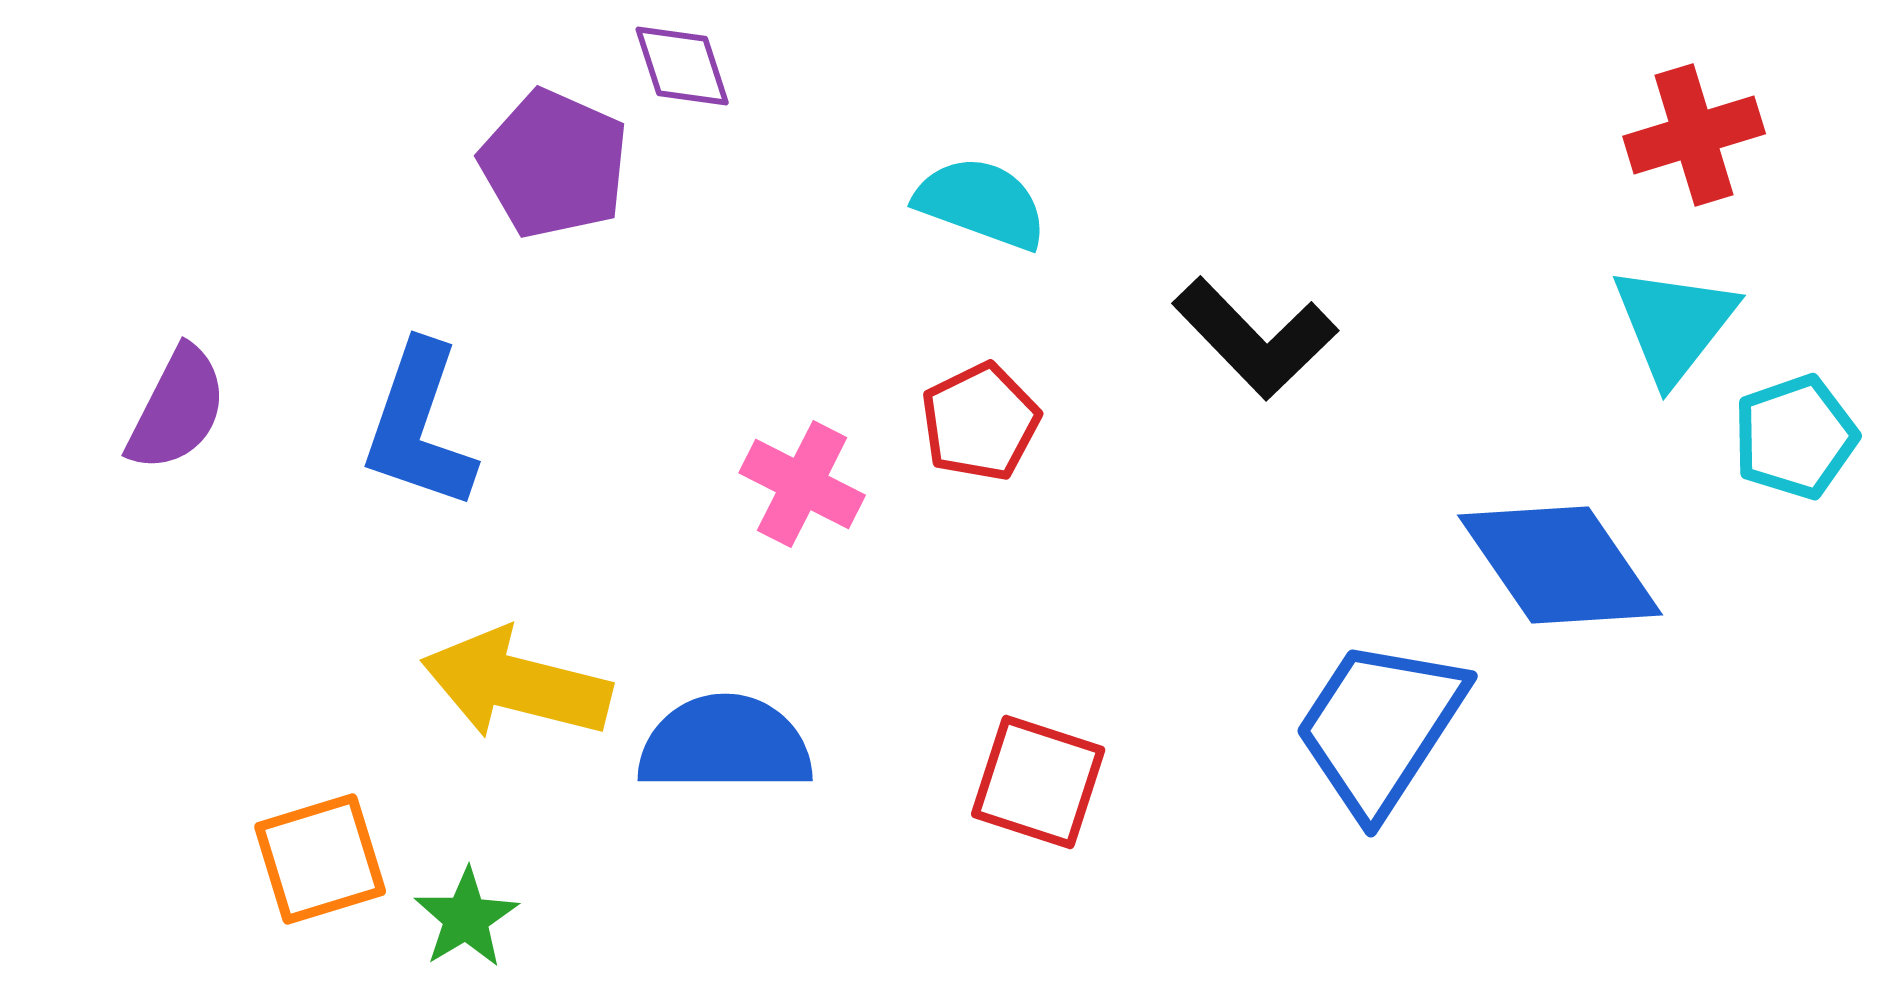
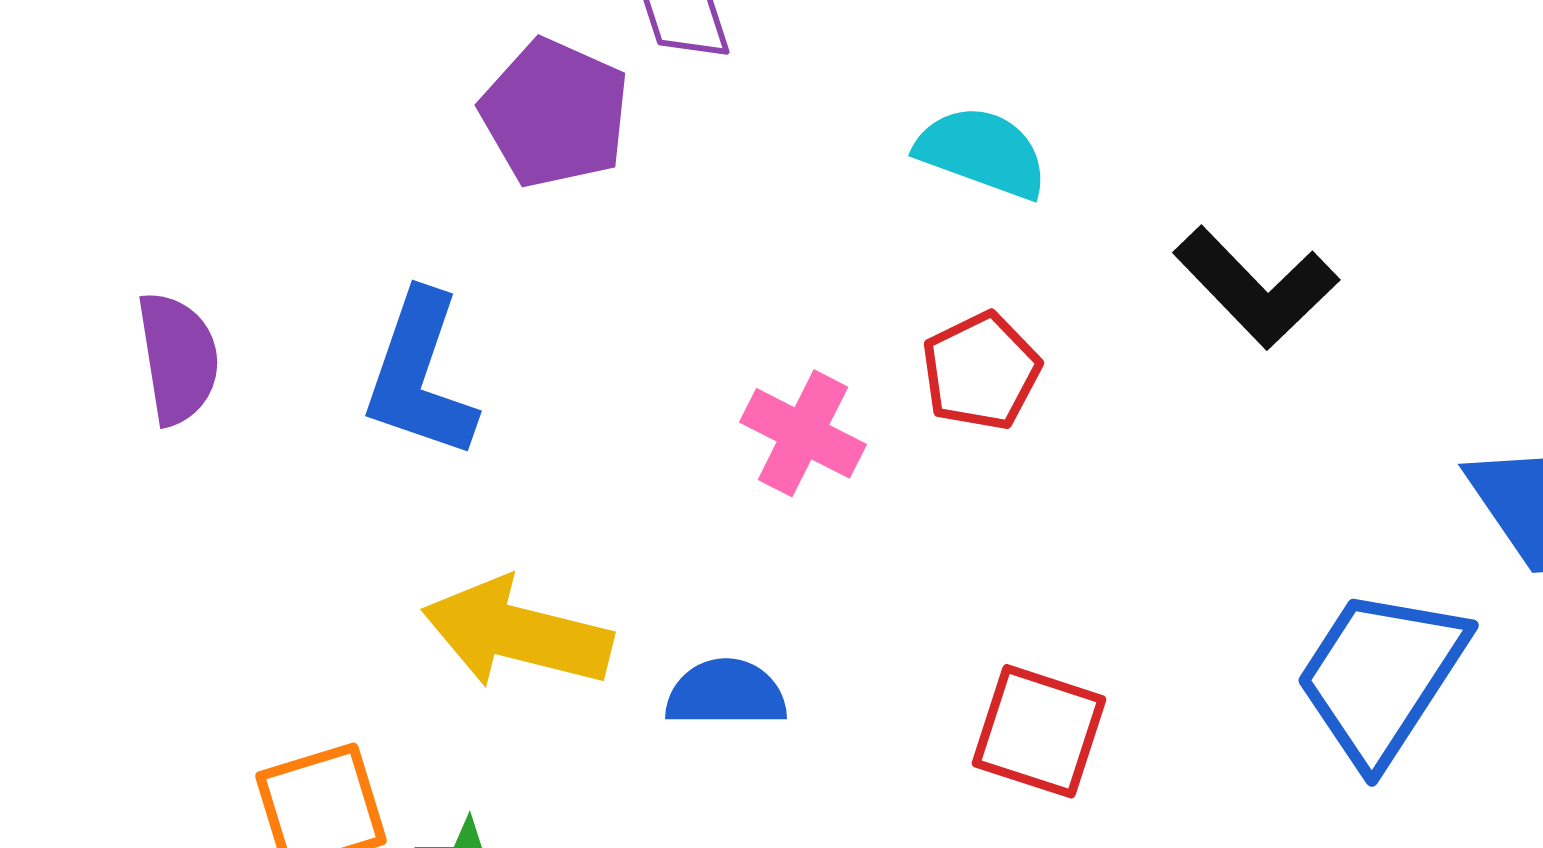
purple semicircle: (177, 409) -> (178, 358), turned -36
blue semicircle: (725, 744) -> (726, 693), size x0.7

